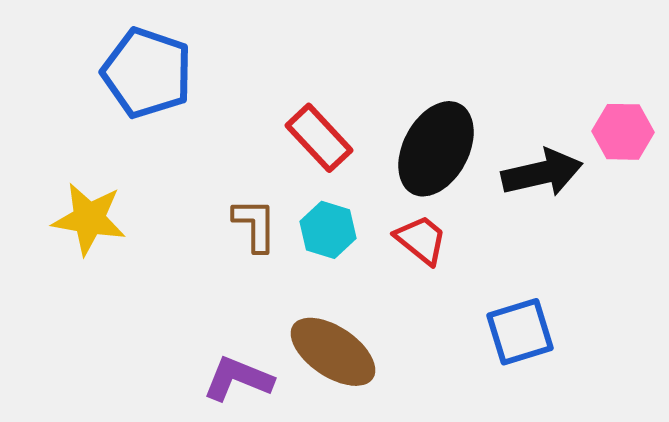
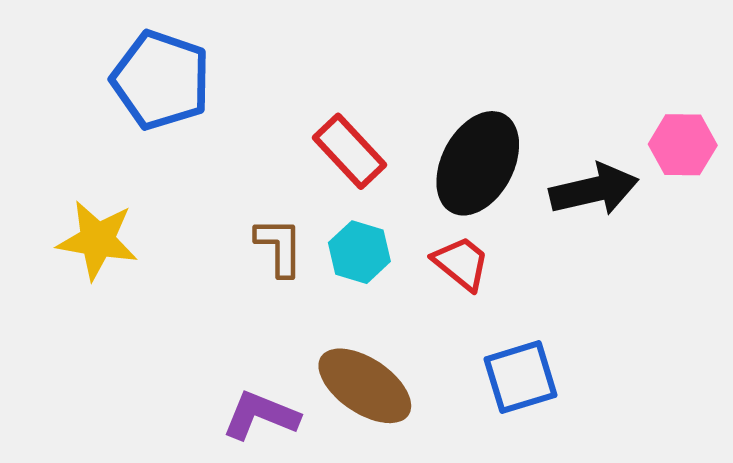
blue square: (520, 332) -> (521, 377), moved

